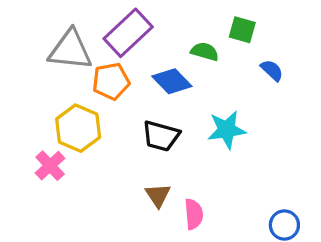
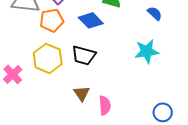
yellow hexagon: (78, 128) -> (48, 58), moved
cyan star: (227, 130) -> (147, 51), moved

